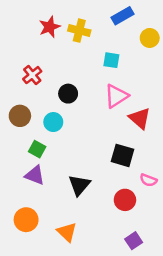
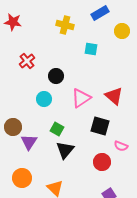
red star: (50, 27) -> (13, 22), moved, turned 30
pink triangle: (116, 96) -> (81, 98), moved
brown circle: (20, 116) -> (13, 127), moved
green square: (37, 149) -> (57, 129), moved
purple triangle: (35, 175) -> (29, 142), turned 42

